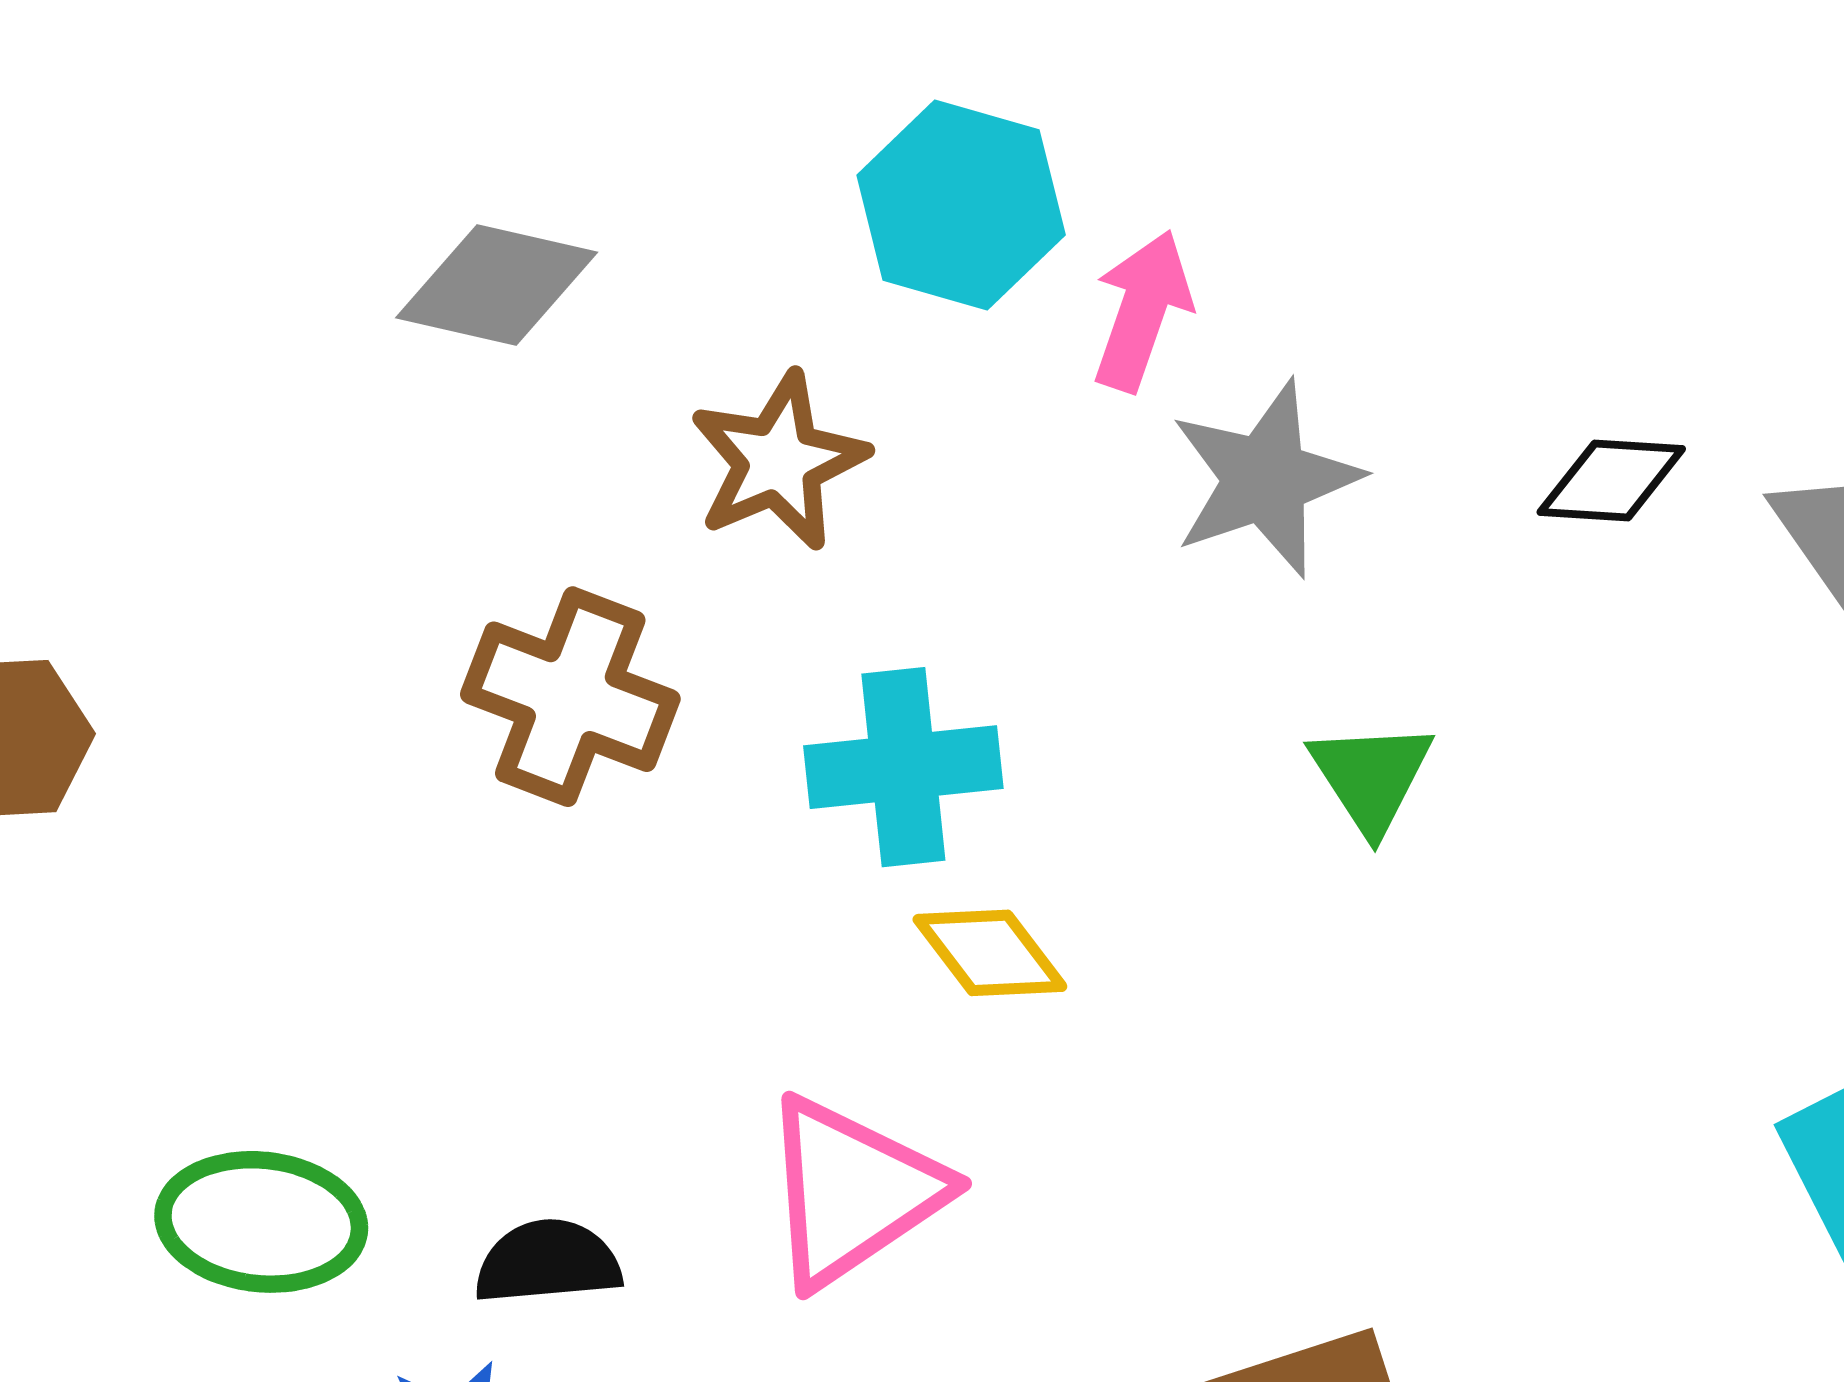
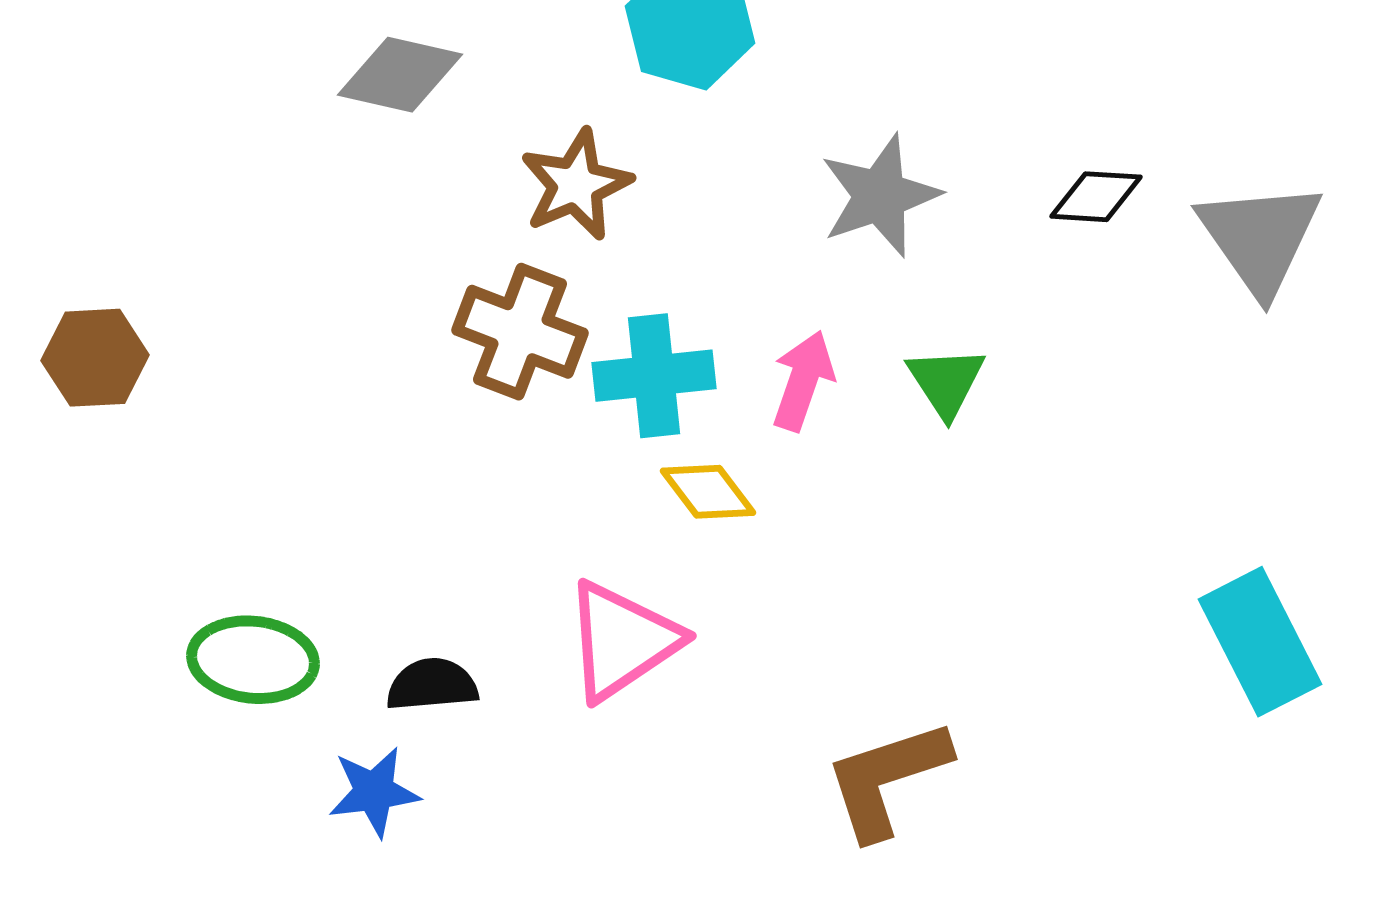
pink arrow: (1142, 311) -> (803, 381), moved
brown cross: (570, 697) -> (520, 332), moved

